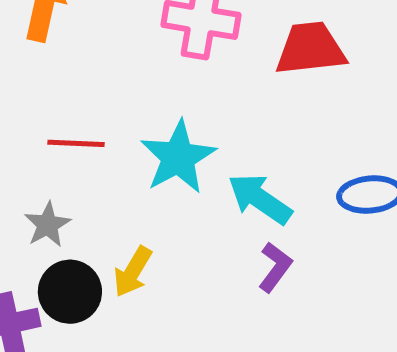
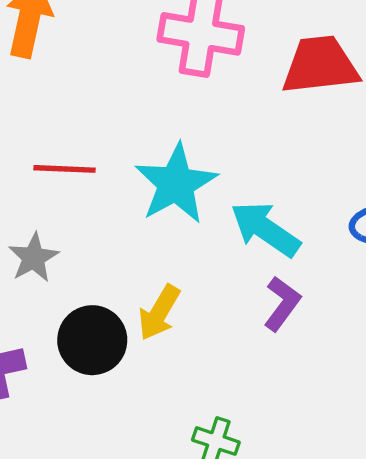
yellow arrow: (133, 272) -> (159, 313), moved
black circle: (70, 292) -> (92, 340), moved

